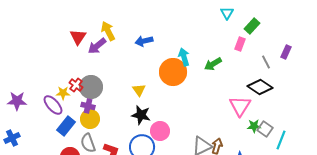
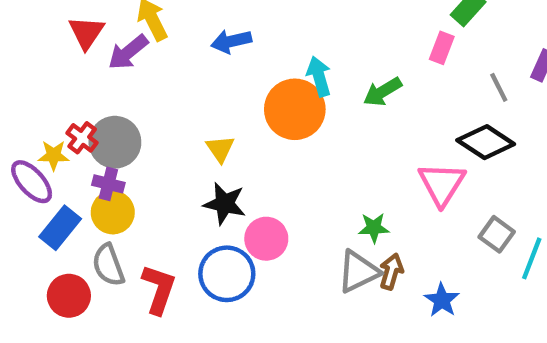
green star: (254, 126) -> (374, 228), moved

